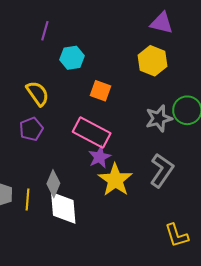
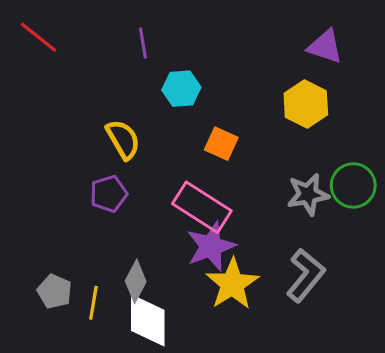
purple line: (45, 31) -> (143, 43), turned -30
purple star: (100, 157) -> (211, 246), size x1.4

